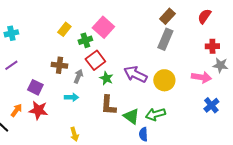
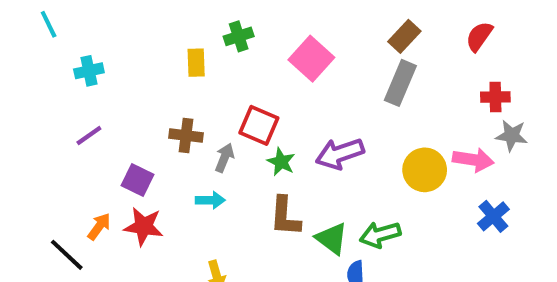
pink square: (103, 27) -> (311, 59), moved
yellow rectangle: (64, 29) -> (196, 63), turned -40
green cross: (85, 40) -> (239, 36), moved
red square: (95, 60) -> (259, 125), turned -30
purple arrow: (135, 74) -> (340, 154), turned -45
yellow circle: (164, 80) -> (425, 170), moved

